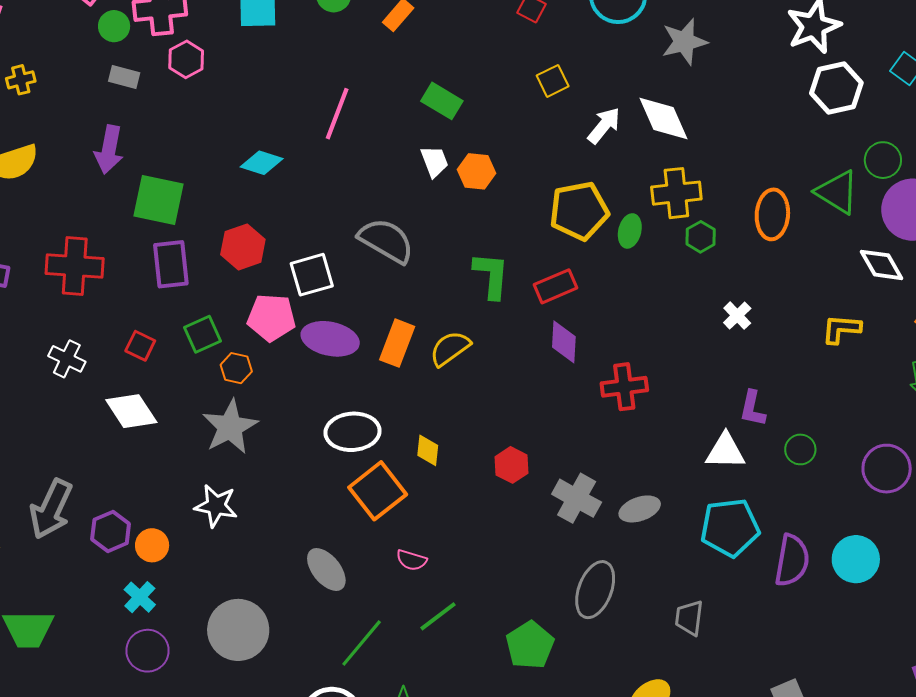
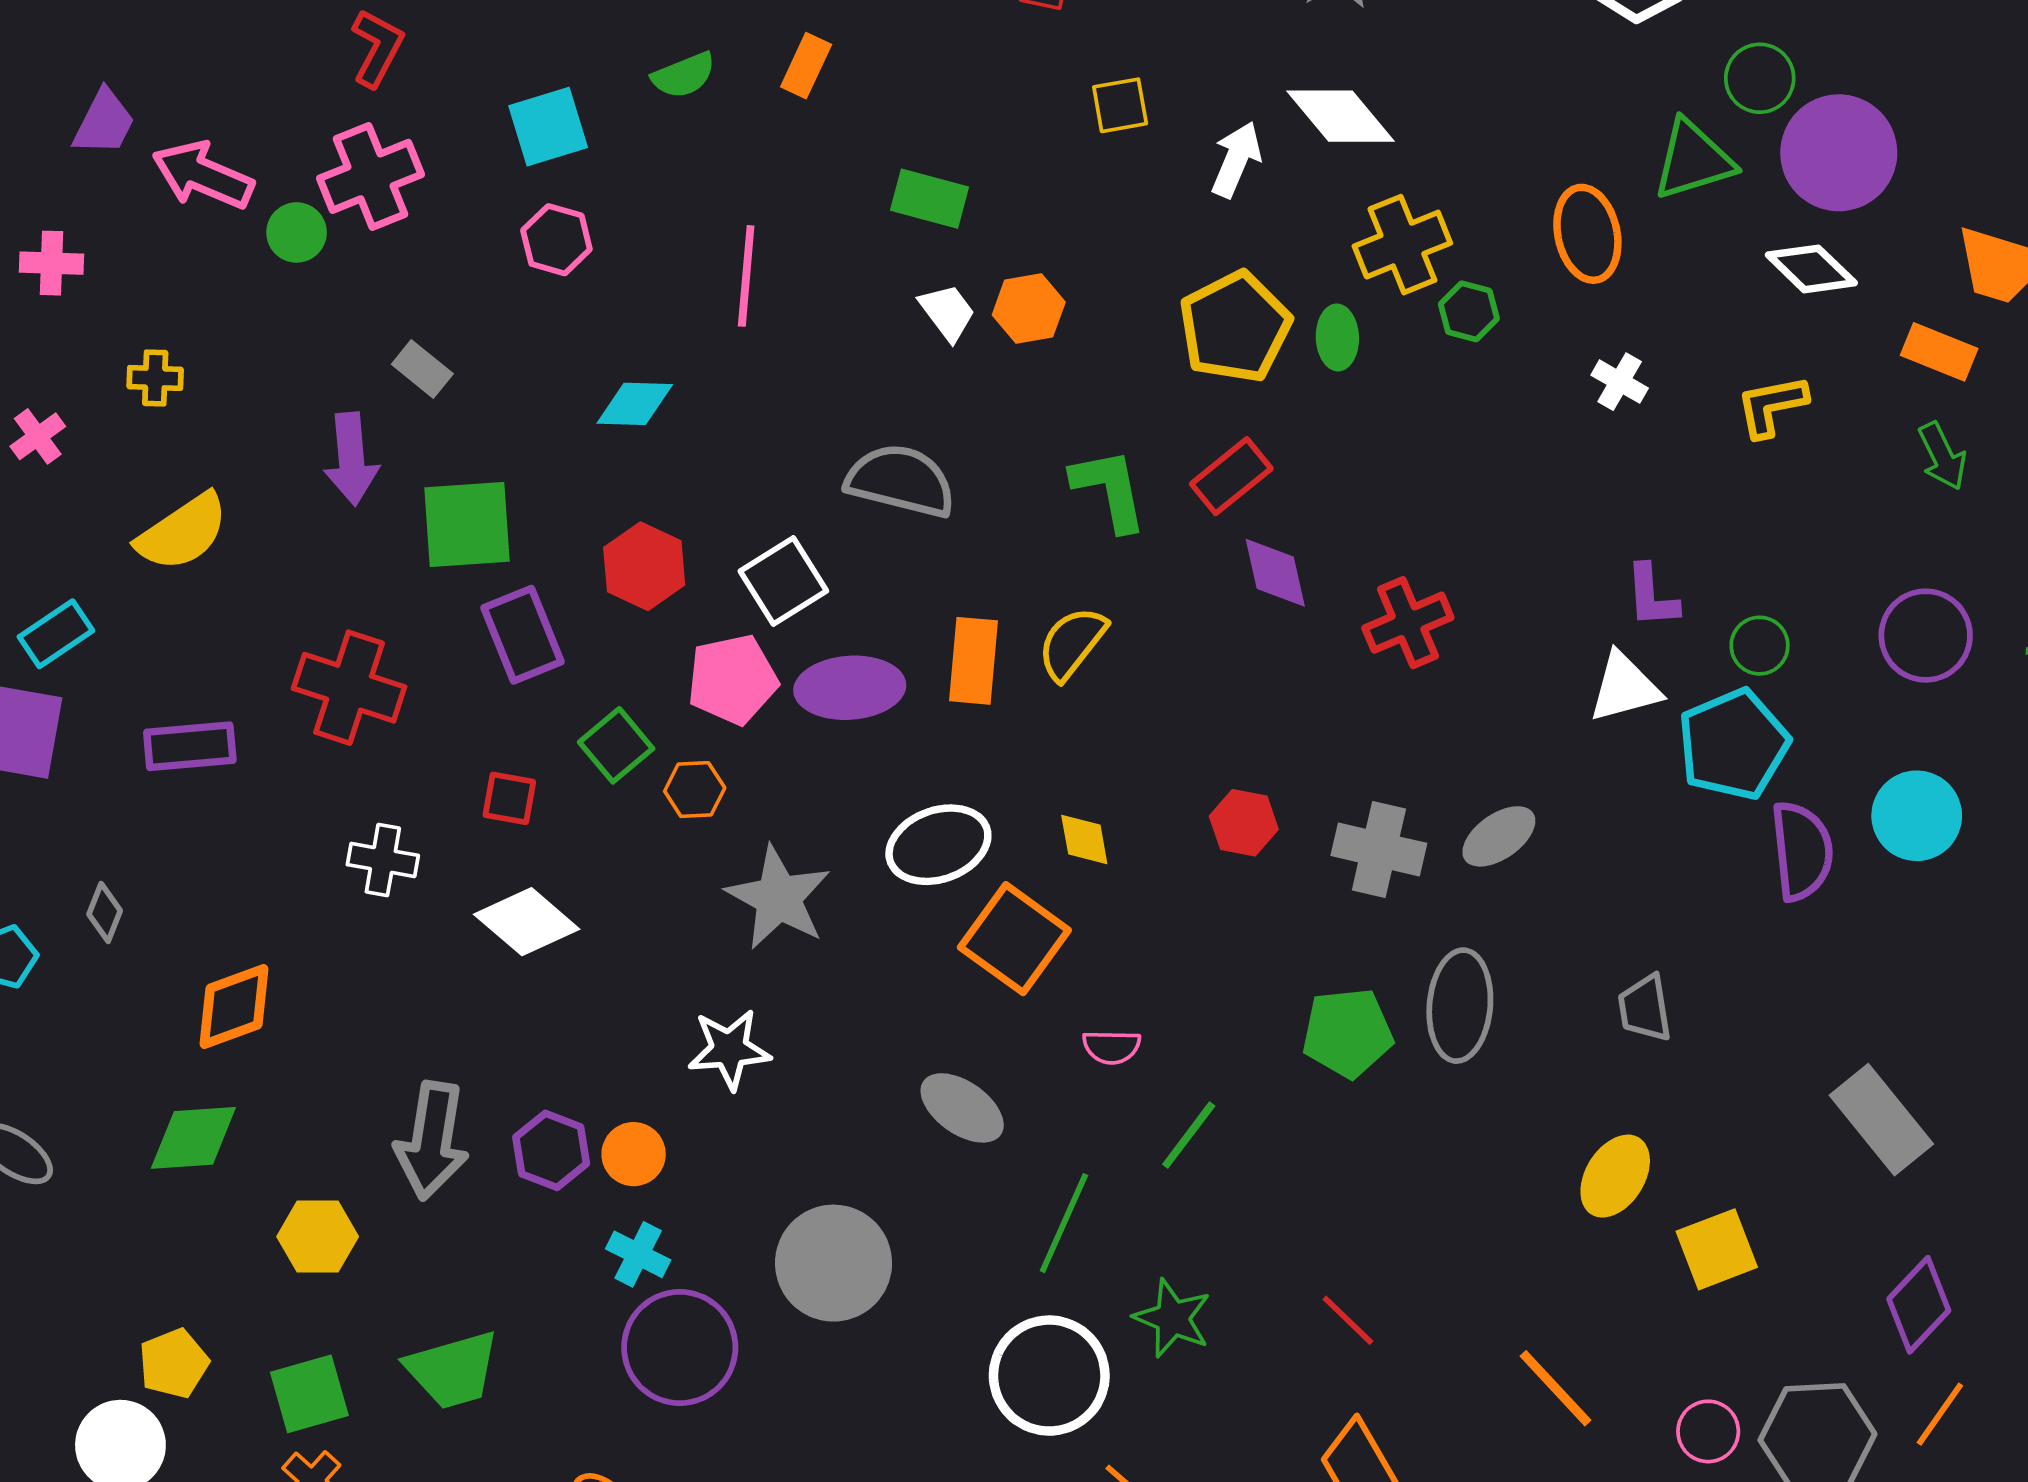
pink hexagon: (186, 59) -> (556, 240), moved
gray rectangle: (124, 77) -> (422, 369), moved, turned 40
yellow cross: (21, 80) -> (155, 378), turned 32
yellow square: (553, 81) -> (1120, 105), turned 32
green triangle: (837, 192) -> (1693, 160), turned -33
red cross: (75, 266) -> (349, 688), turned 30
white cross: (737, 316) -> (1620, 382), moved
gray star: (230, 427) -> (778, 898), moved
cyan pentagon: (730, 528) -> (1733, 744), moved
green pentagon: (530, 645) -> (1348, 1033), moved, turned -30
purple circle: (148, 651) -> (680, 1347), size x1.4

